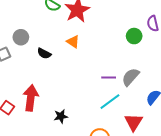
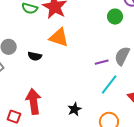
orange triangle: (73, 42) -> (59, 37), size x1.5
black star: (61, 116) -> (74, 109), moved

